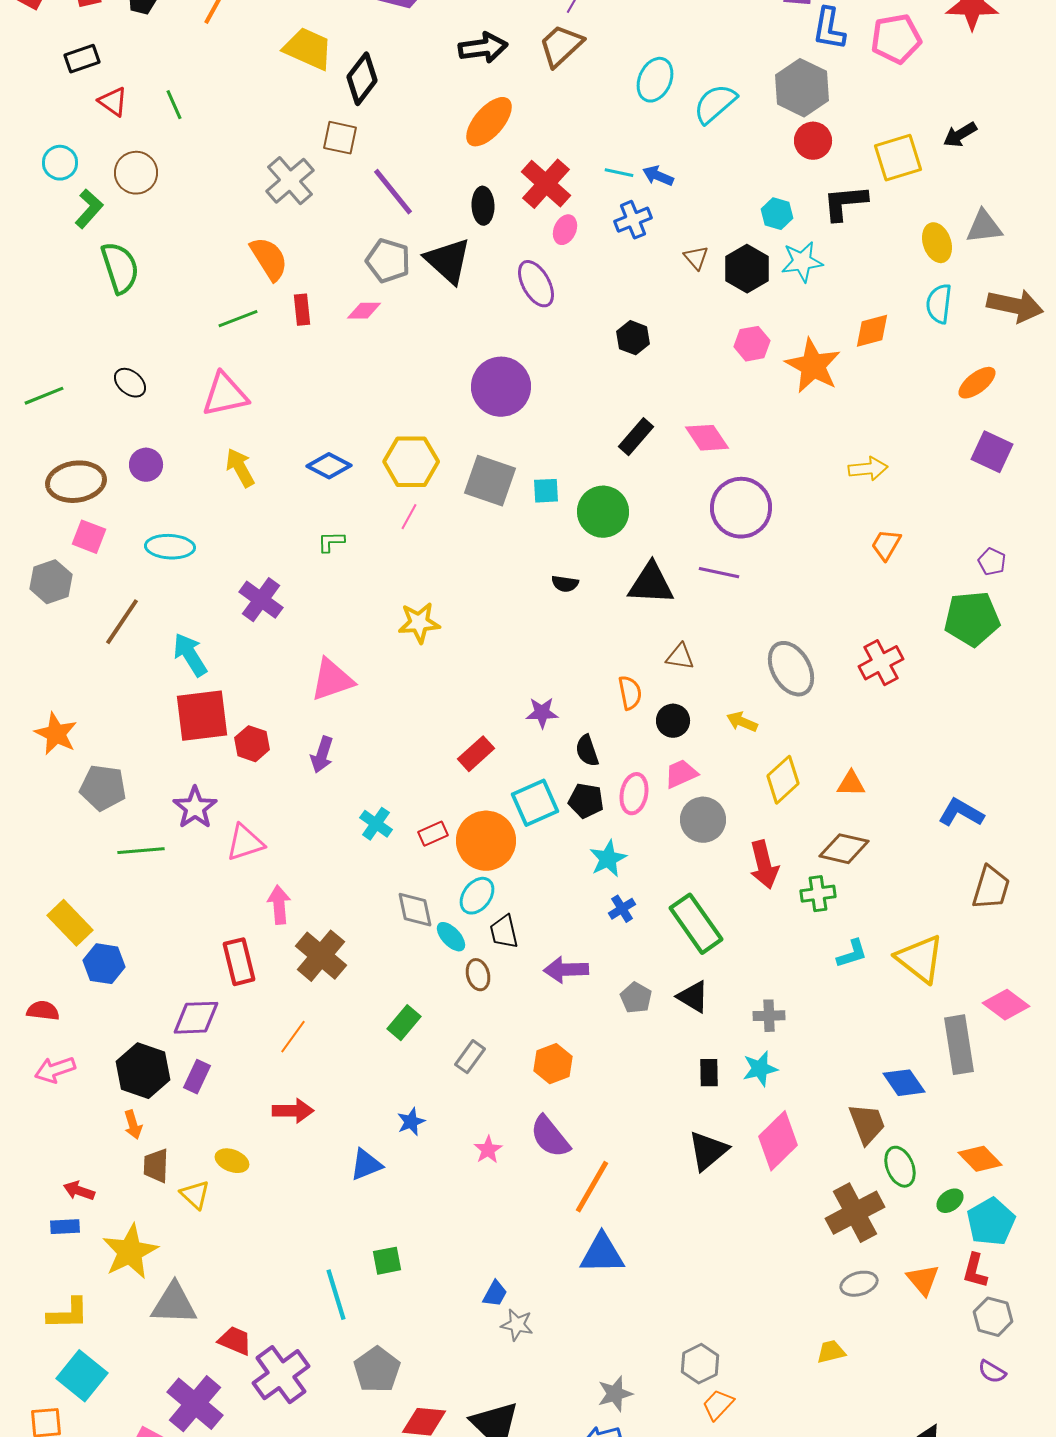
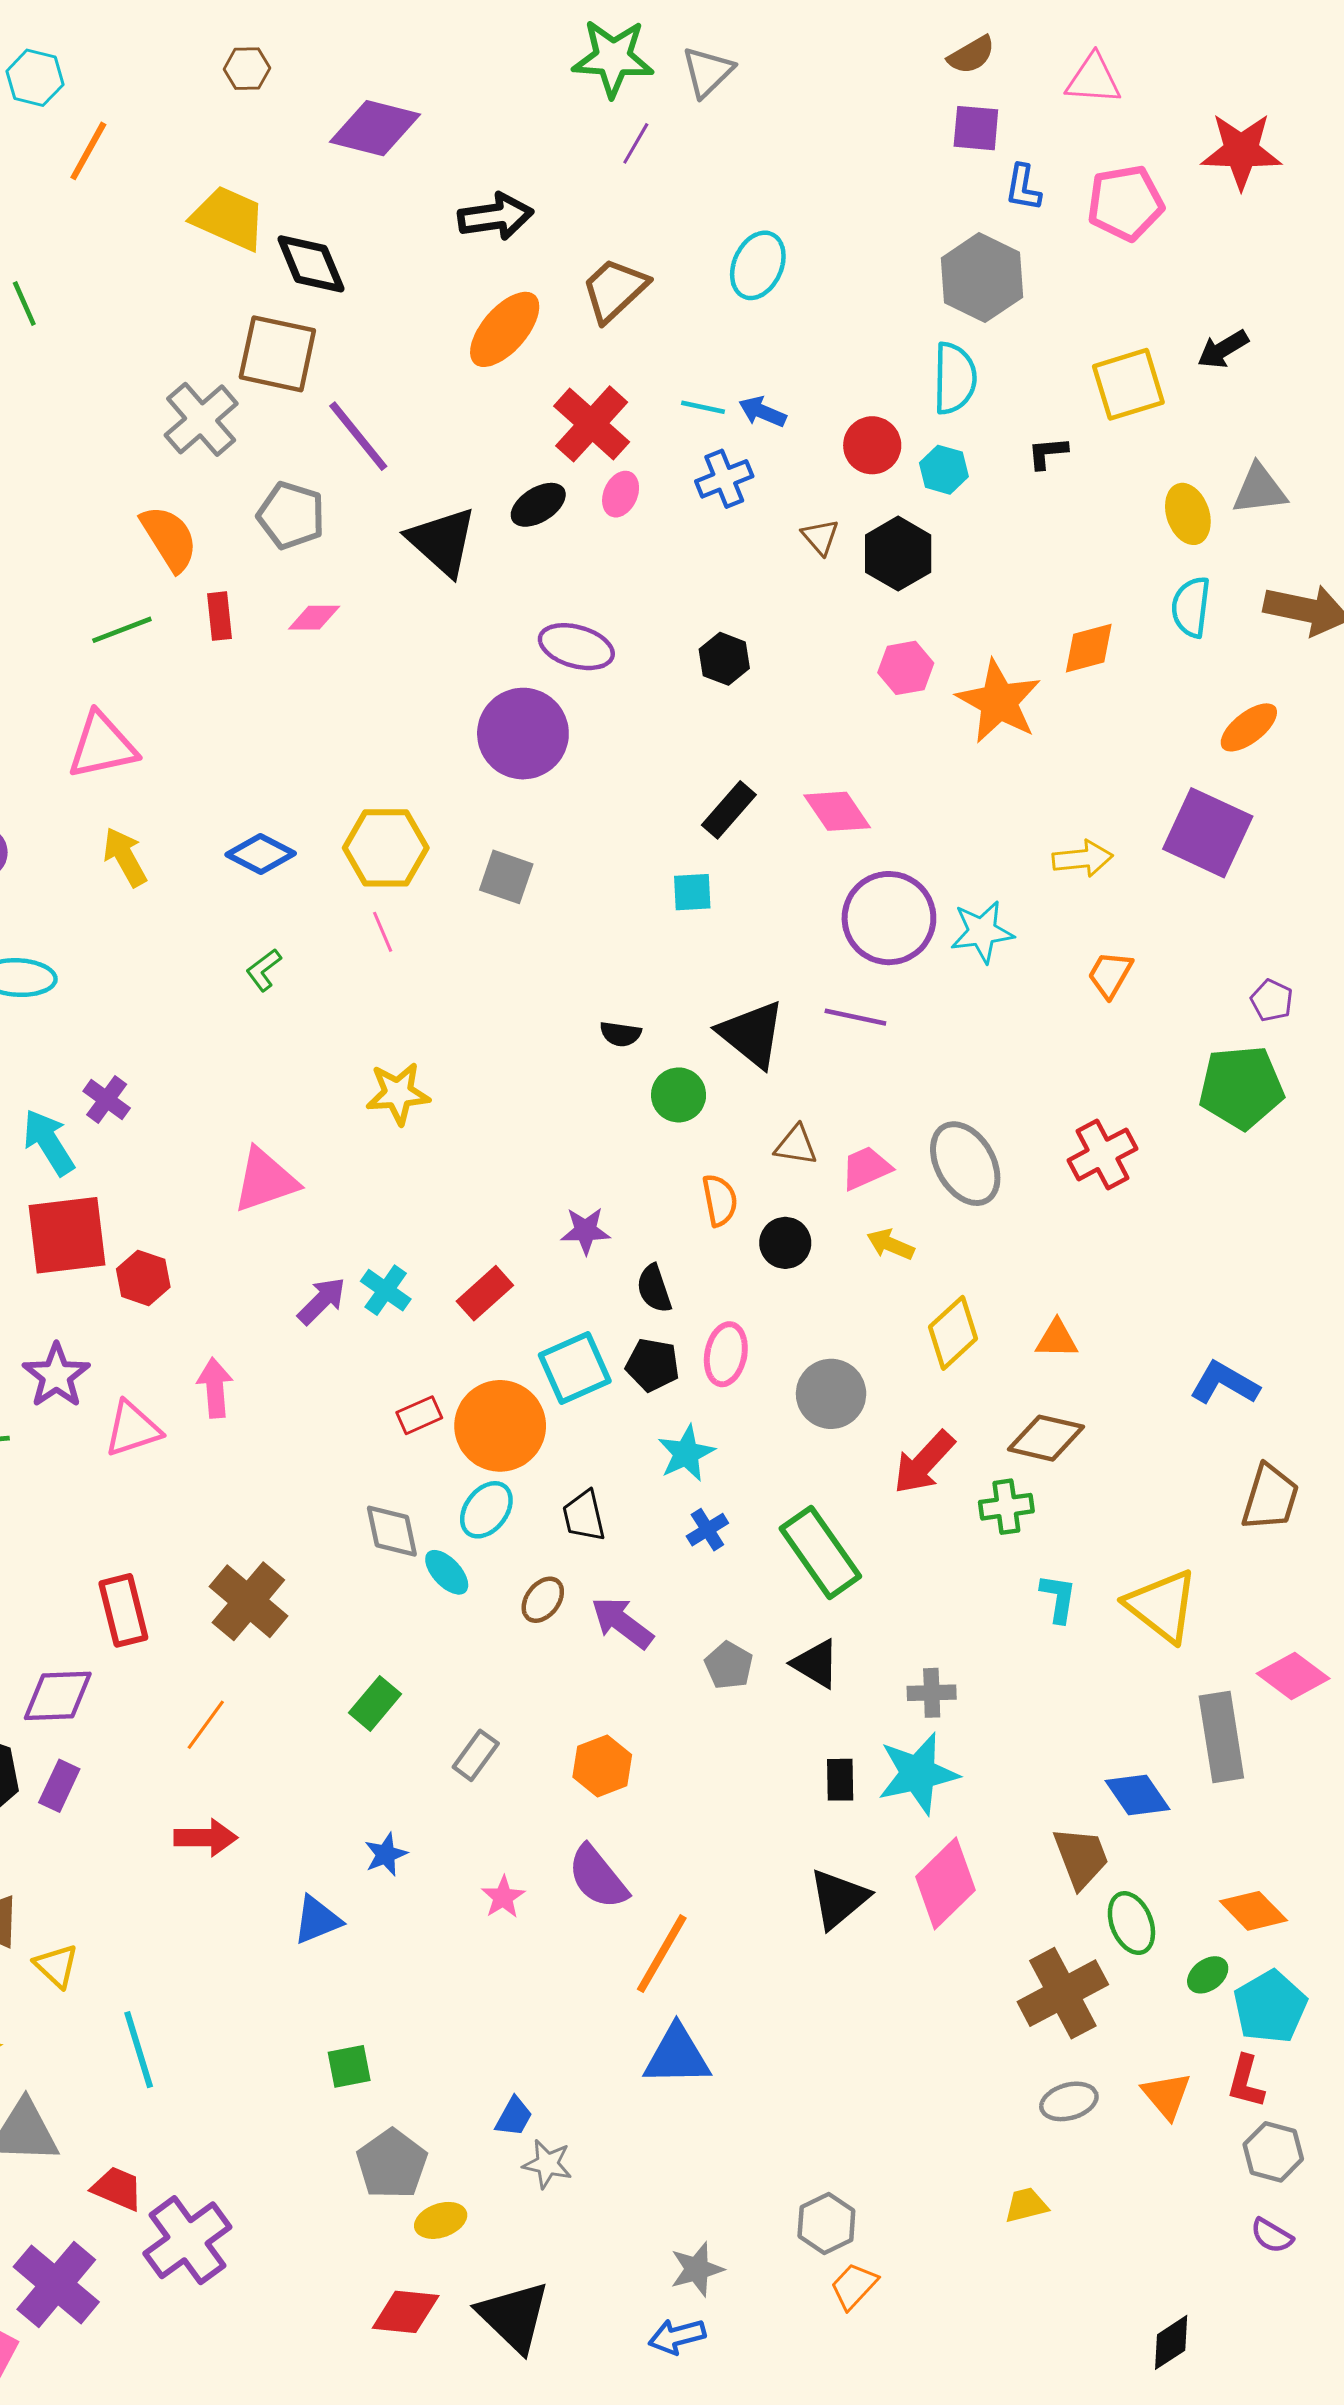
blue L-shape: (829, 29) -> (1023, 188), size x0.7
brown trapezoid: (561, 46) -> (614, 290), moved
black diamond: (362, 79) -> (311, 264), turned -60
cyan semicircle: (715, 104) -> (955, 378), moved, turned 132
brown square: (340, 138) -> (277, 354), size x1.5
red circle: (813, 141) -> (872, 445), moved
black L-shape: (845, 203) -> (1048, 453), size x0.6
black ellipse: (483, 206) -> (538, 505), moved, turned 60
gray pentagon: (388, 261) -> (291, 515), moved
cyan star: (802, 262) -> (982, 932), moved
purple ellipse: (536, 284) -> (576, 647), moved, turned -45
purple square: (992, 452) -> (1208, 833), moved, size x1.4
gray square: (490, 481) -> (506, 877), size x0.7
cyan square: (546, 491) -> (692, 892), moved
green circle: (603, 512) -> (679, 1095), moved, size x0.7
pink line: (409, 517) -> (383, 932), turned -52
green L-shape: (331, 542) -> (264, 970), turned -36
black triangle: (651, 584) -> (752, 1034), turned 36
purple cross: (261, 600) -> (107, 1100), moved, size x0.7
purple arrow: (322, 755) -> (322, 1301), moved, turned -153
pink trapezoid: (681, 774) -> (866, 1168), moved
cyan cross: (376, 824) -> (386, 1290), moved
red arrow: (764, 865) -> (924, 1462), turned 57
pink arrow: (279, 905) -> (215, 1388), moved
black trapezoid: (504, 932) -> (584, 1516), moved
cyan L-shape: (852, 954) -> (1058, 1598), turned -64
purple arrow: (566, 970) -> (622, 1623), turned 39
brown ellipse: (478, 975) -> (543, 1600), moved, turned 52
cyan star: (760, 1069) -> (918, 1774), size x1.5
yellow ellipse: (232, 1161) -> (441, 2220), moved, turned -40
cyan line: (336, 1295) -> (139, 2050), moved
gray pentagon: (377, 1370) -> (392, 2164), moved

